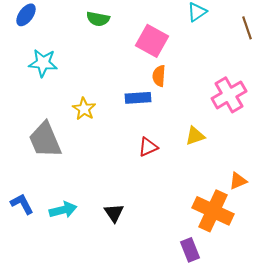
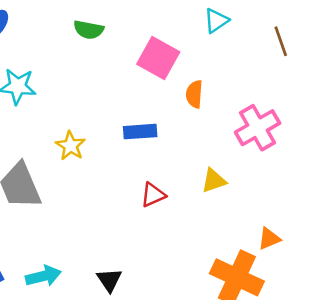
orange semicircle: (159, 76) -> (194, 94), moved

